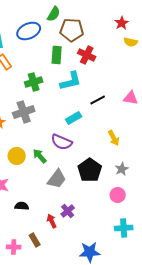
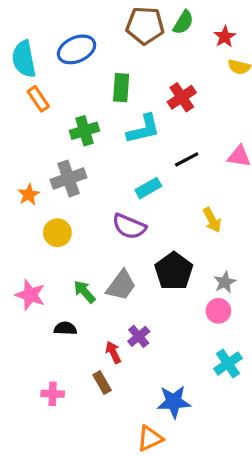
green semicircle: (54, 14) -> (183, 22), moved
brown pentagon: (72, 30) -> (145, 26), moved
red cross: (87, 55) -> (182, 97), moved, turned 30
yellow circle: (17, 156) -> (57, 233), moved
green arrow: (40, 156) -> (84, 292), moved
gray star: (122, 169) -> (225, 282), moved
cyan cross: (124, 228) -> (228, 363), turned -30
brown rectangle: (35, 240) -> (102, 383), moved

